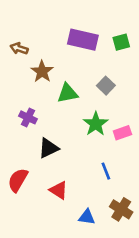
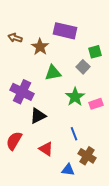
green square: (121, 42) -> (95, 52), moved
brown star: (42, 72) -> (40, 47), moved
purple cross: (28, 117) -> (22, 92), size x1.6
blue line: (106, 171) -> (74, 134), moved
brown cross: (121, 209) -> (87, 156), moved

